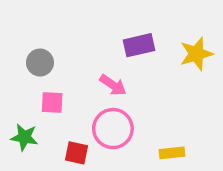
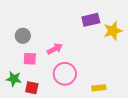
purple rectangle: (139, 45) -> (91, 20), moved
pink arrow: (113, 85) -> (55, 49), moved, turned -63
red square: (76, 153) -> (32, 88), moved

